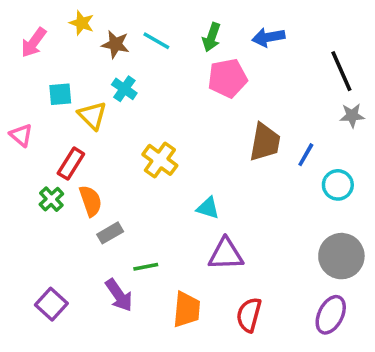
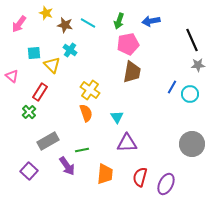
brown trapezoid: (265, 142) -> (132, 72), moved
cyan circle: (338, 185) -> (190, 94), moved
orange semicircle: (91, 201) -> (86, 113), moved
cyan triangle: (208, 208) -> (117, 117), turned 40
gray rectangle: (110, 233) -> (48, 141), moved, size x1.5
purple ellipse: (331, 315) -> (166, 184), moved

